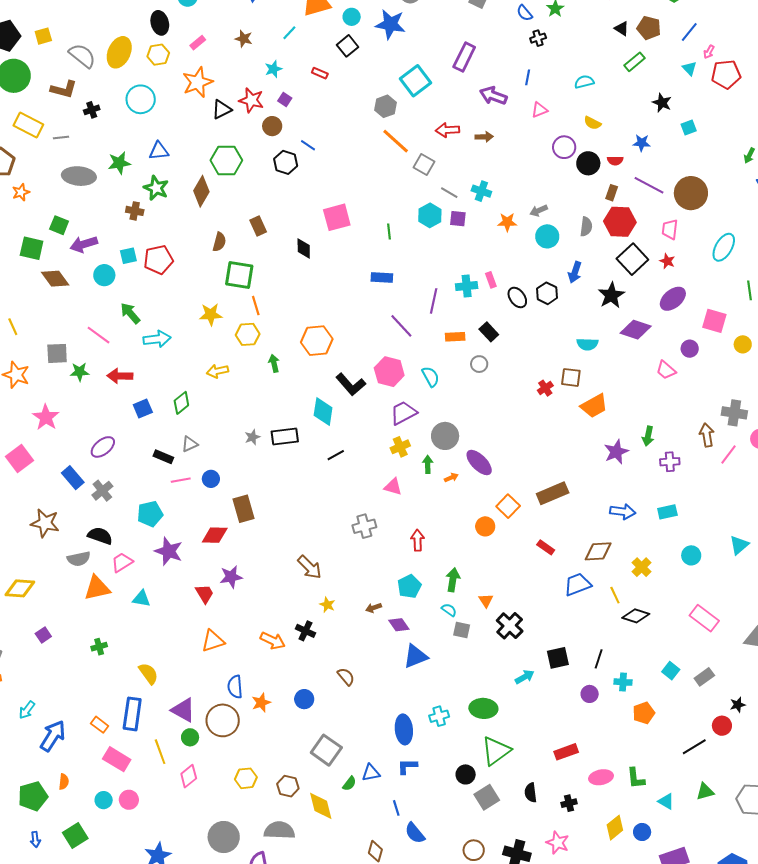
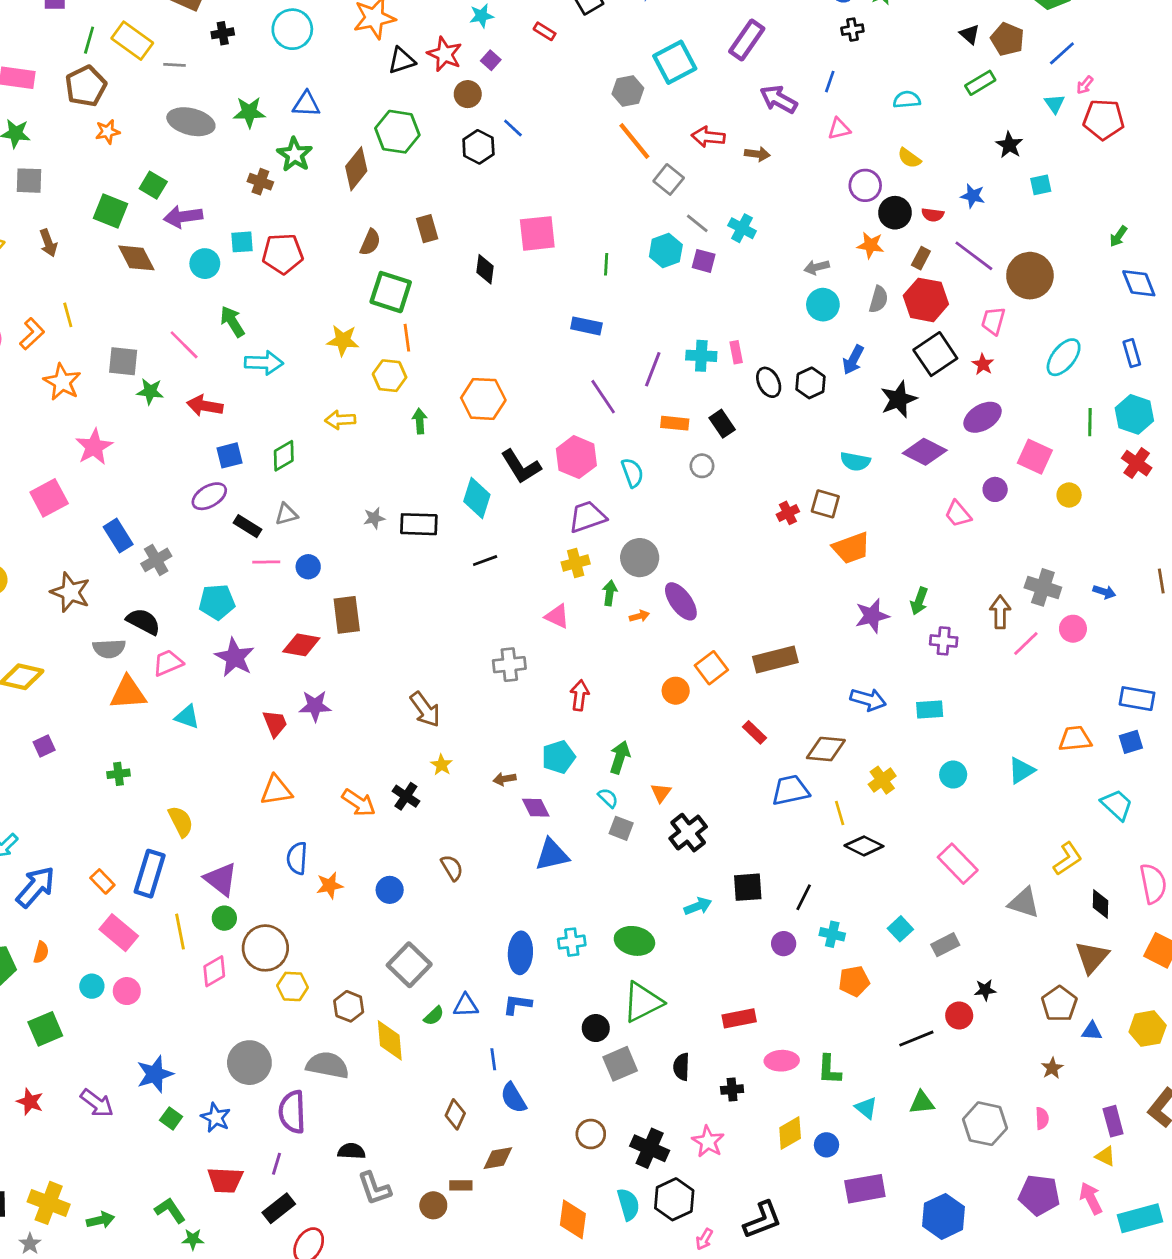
orange star: (507, 222) -> (871, 245), moved
purple ellipse: (103, 447) -> (209, 496), moved
brown circle: (223, 720) -> (265, 948), moved

